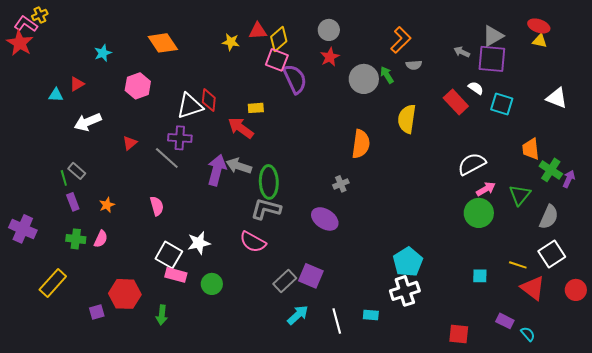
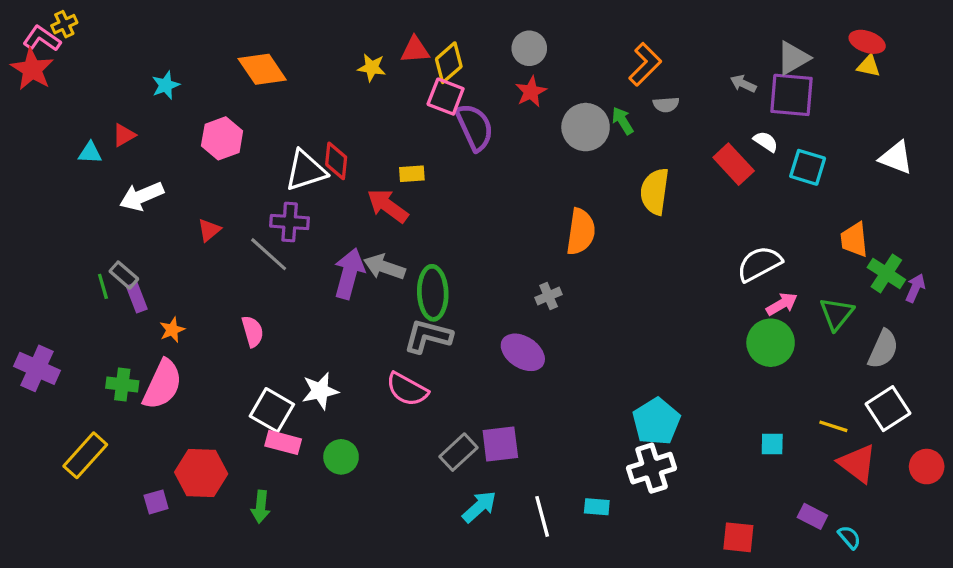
purple rectangle: (73, 202) -> (137, 298), moved
pink semicircle: (101, 239) -> (162, 384), size x1.8
purple square: (311, 276) -> (500, 444), turned -30

